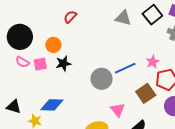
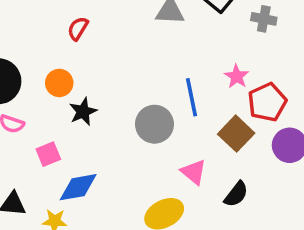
pink square: (40, 64) -> (48, 154), moved
blue line: (125, 68) -> (192, 97), turned -65

